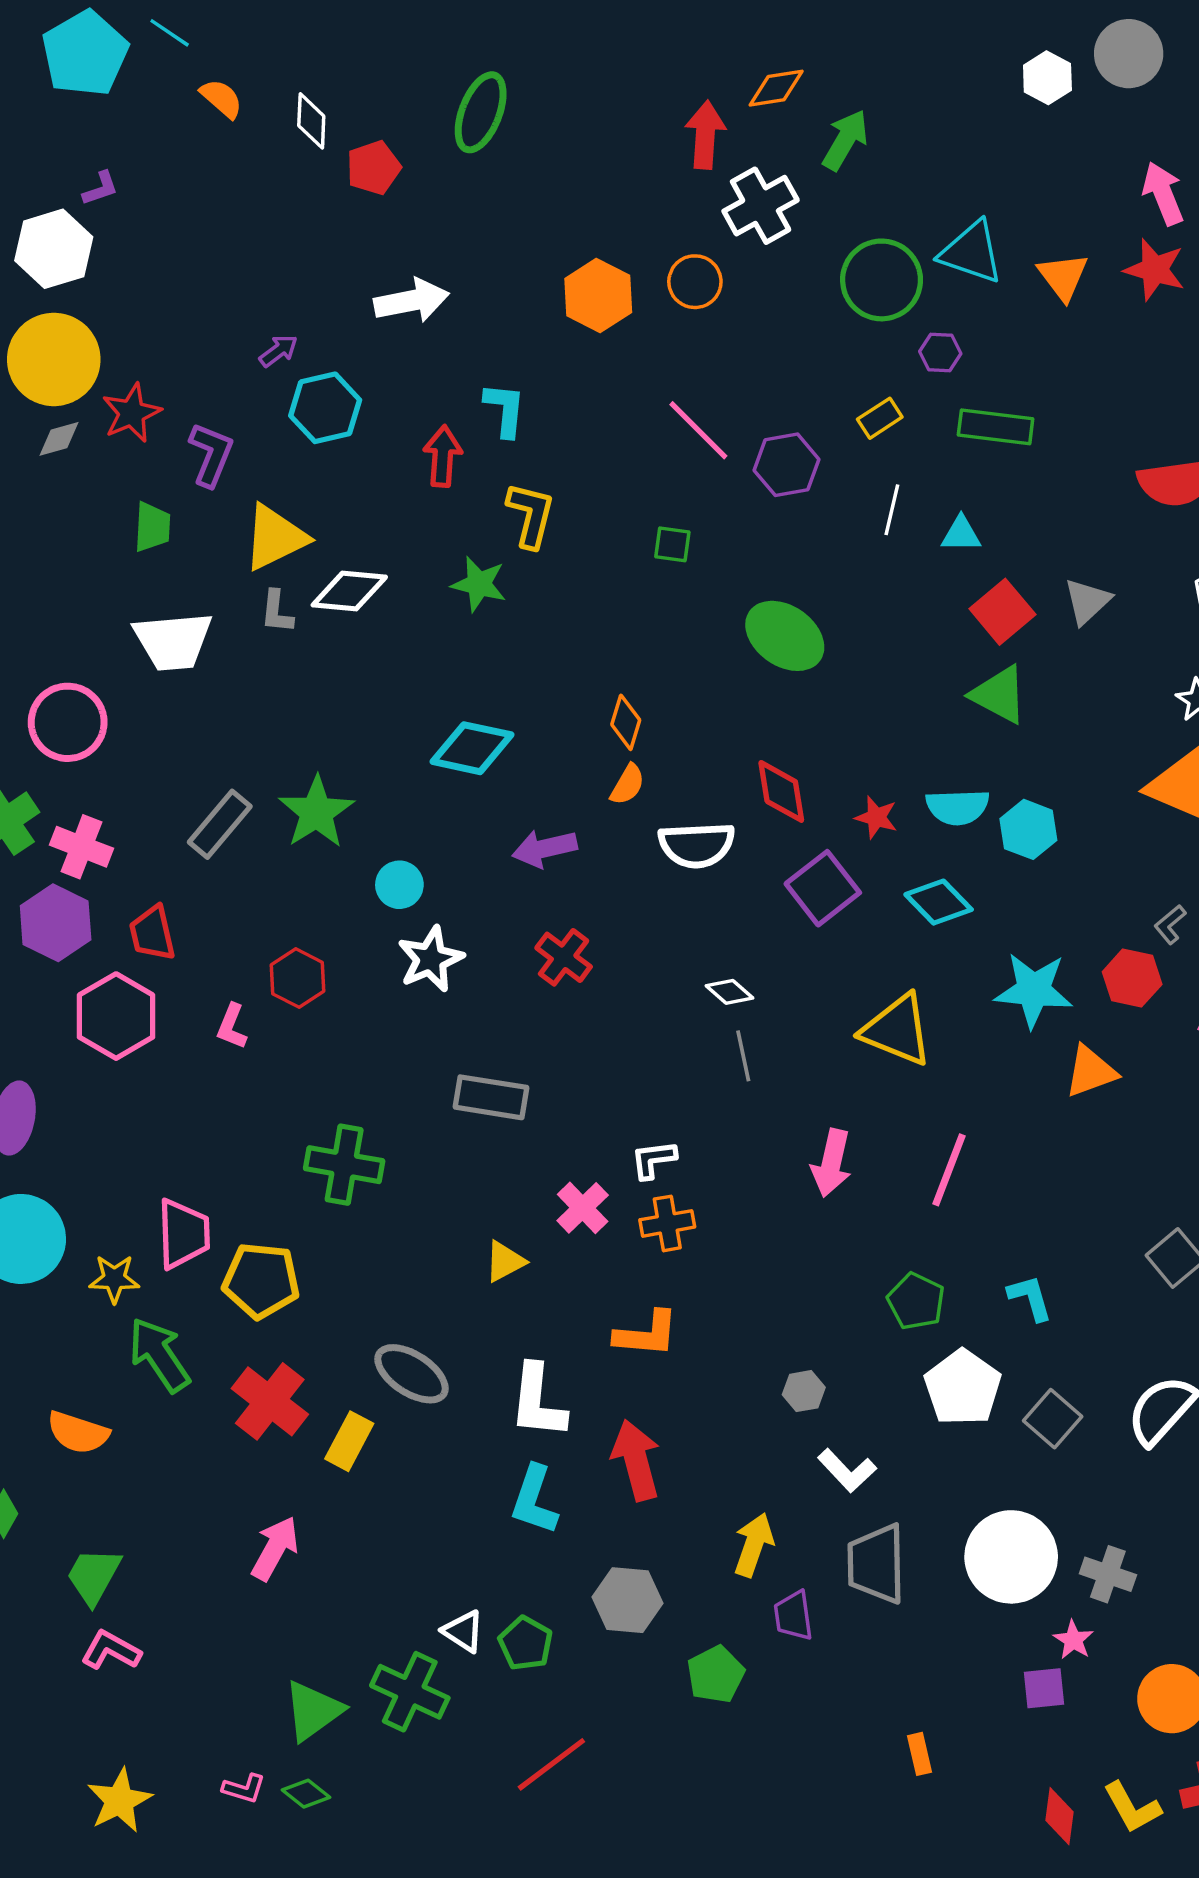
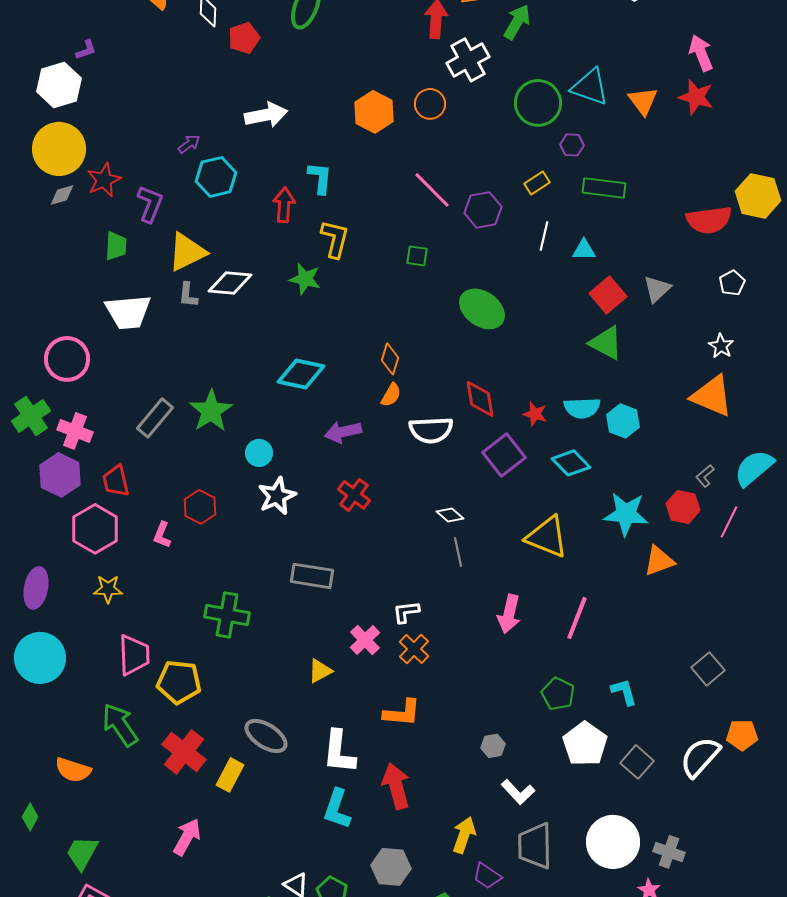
orange cross: (667, 1223) -> (414, 649), turned -36
yellow star: (114, 1279) -> (108, 589), moved
purple trapezoid: (793, 1616) -> (487, 876), turned -48

